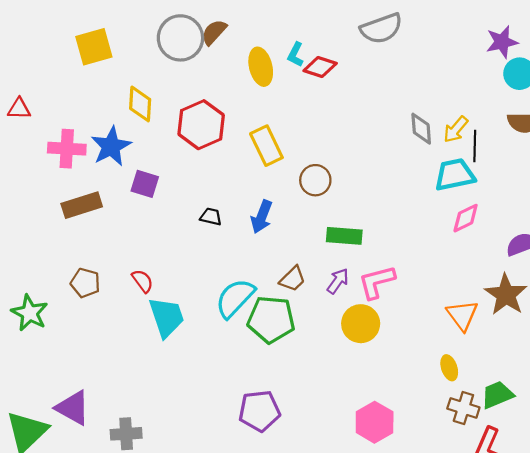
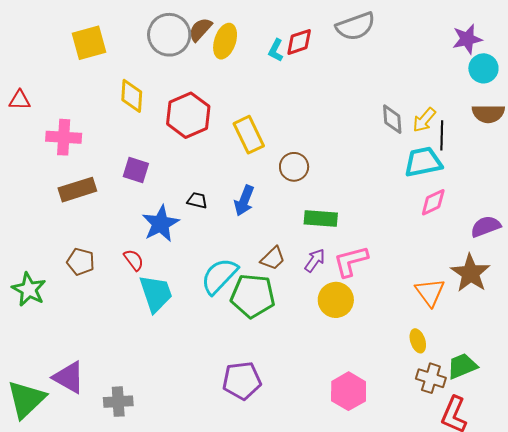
yellow ellipse: (261, 67) -> (225, 41), moved, turned 32
red diamond: (320, 67) -> (299, 42), moved, turned -36
blue star: (111, 146) -> (161, 224), moved

